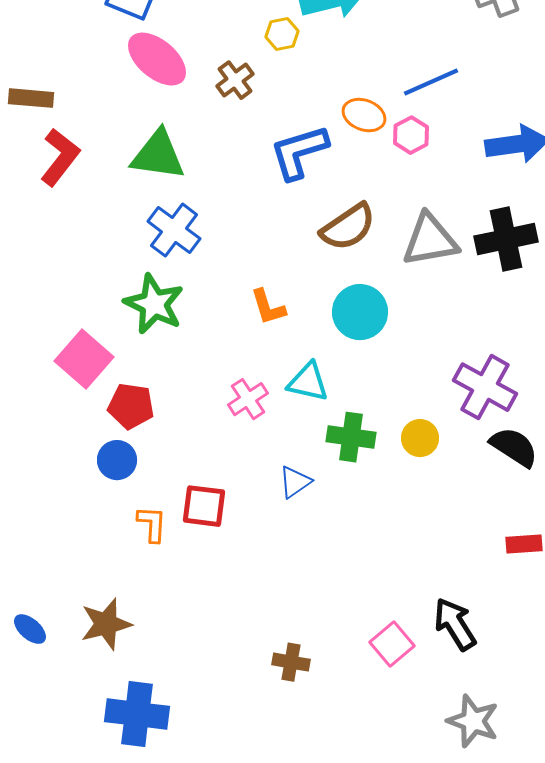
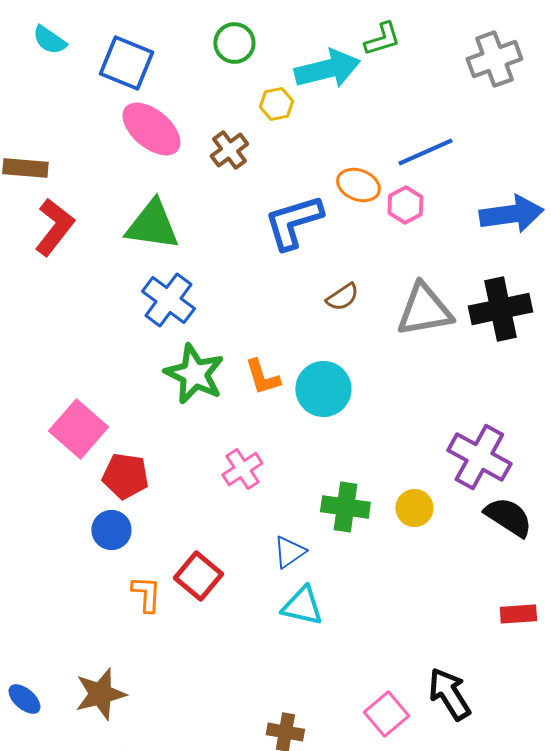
brown semicircle: (348, 227) -> (342, 297), size x0.6
green star: (154, 304) -> (194, 374), moved
cyan circle: (360, 312) -> (323, 389), moved
cyan triangle: (308, 382) -> (302, 606), moved
red square: (204, 506) -> (198, 576), turned 33

